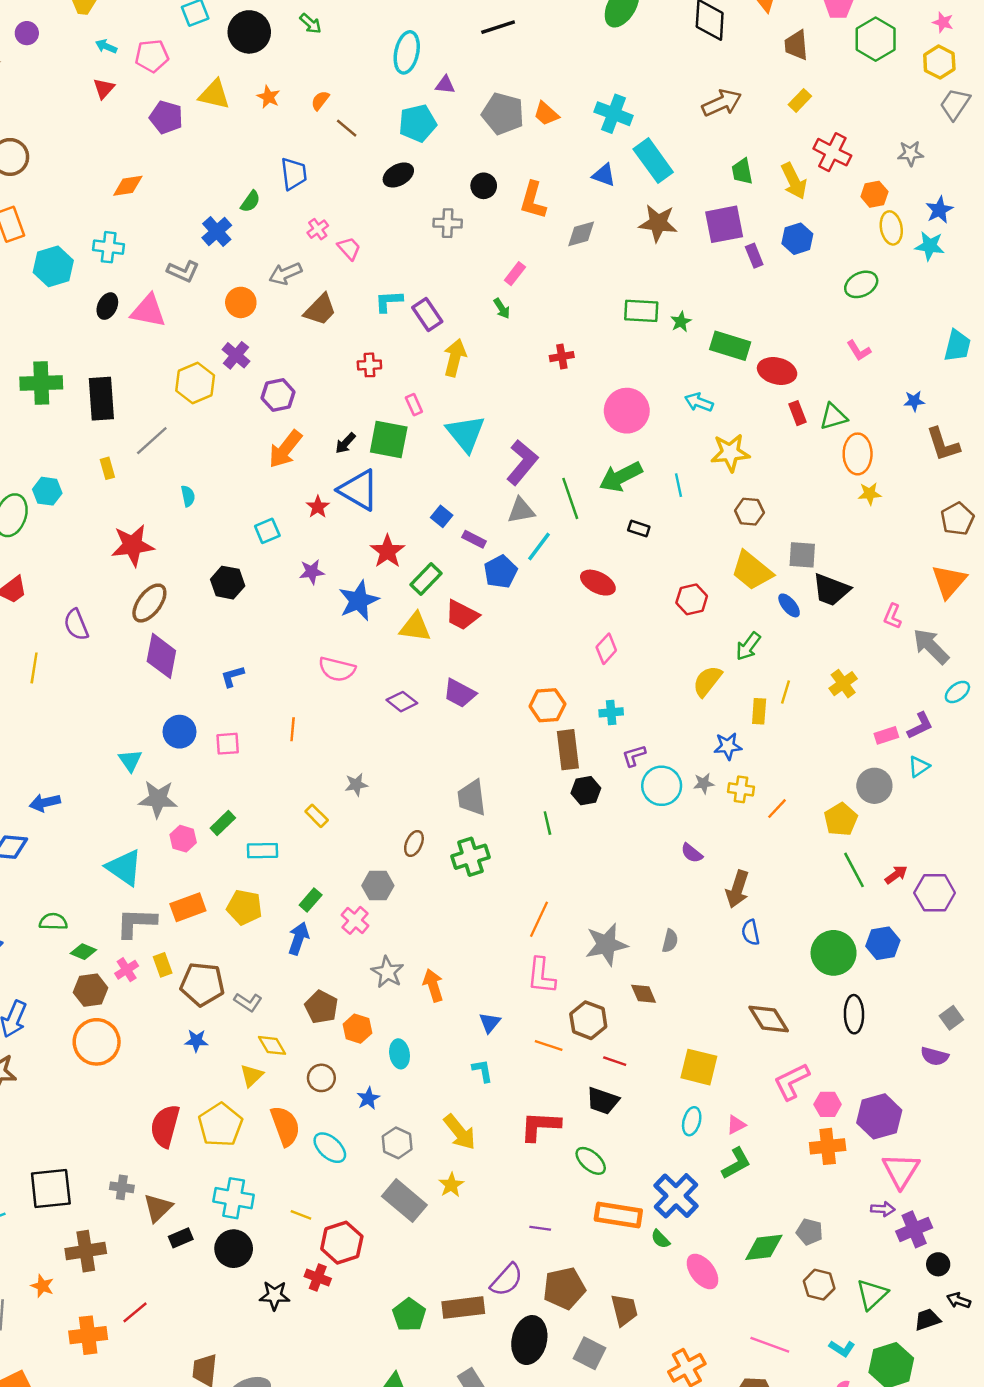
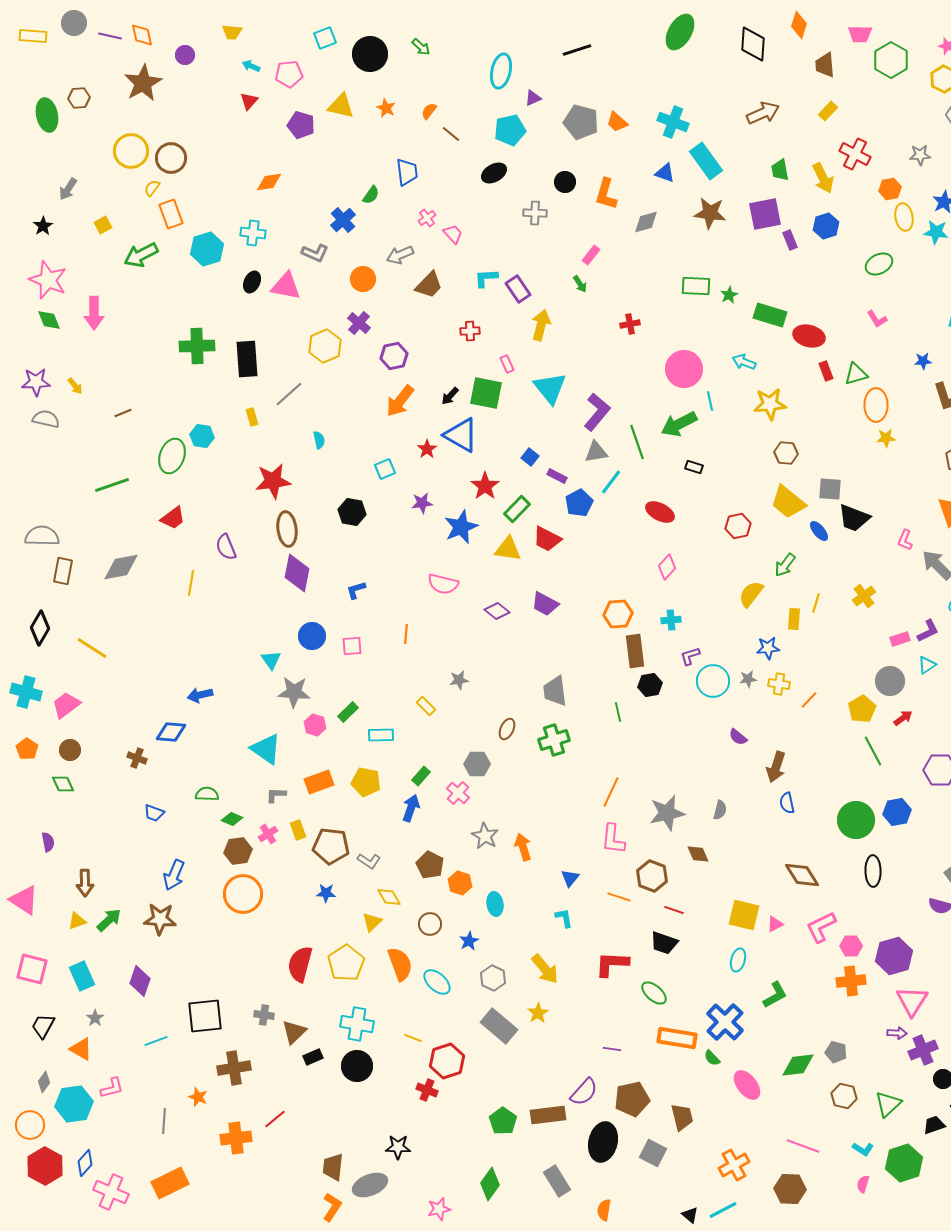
purple triangle: (445, 85) -> (533, 98), turned -30
cyan line: (678, 485) -> (710, 401), moved
brown ellipse: (149, 603) -> (287, 529), turned -44
red arrow: (896, 875) -> (903, 718), moved
gray L-shape: (136, 923) -> (276, 795), size x0.6
pink triangle: (736, 1125) -> (775, 924), moved
black star: (274, 1296) -> (398, 1147), moved

